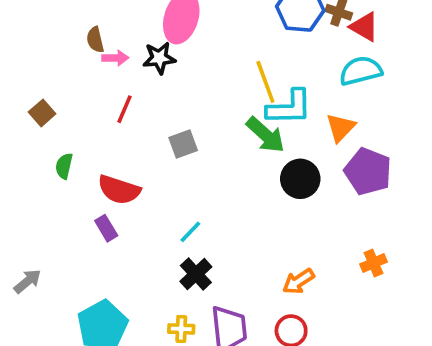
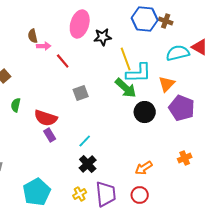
red triangle: (364, 27) -> (200, 47), moved
black star: (159, 58) -> (103, 37), moved
red line: (124, 109) -> (63, 61), moved, turned -63
purple rectangle: (106, 228) -> (50, 135), moved
yellow cross: (181, 329) -> (80, 194), turned -32

